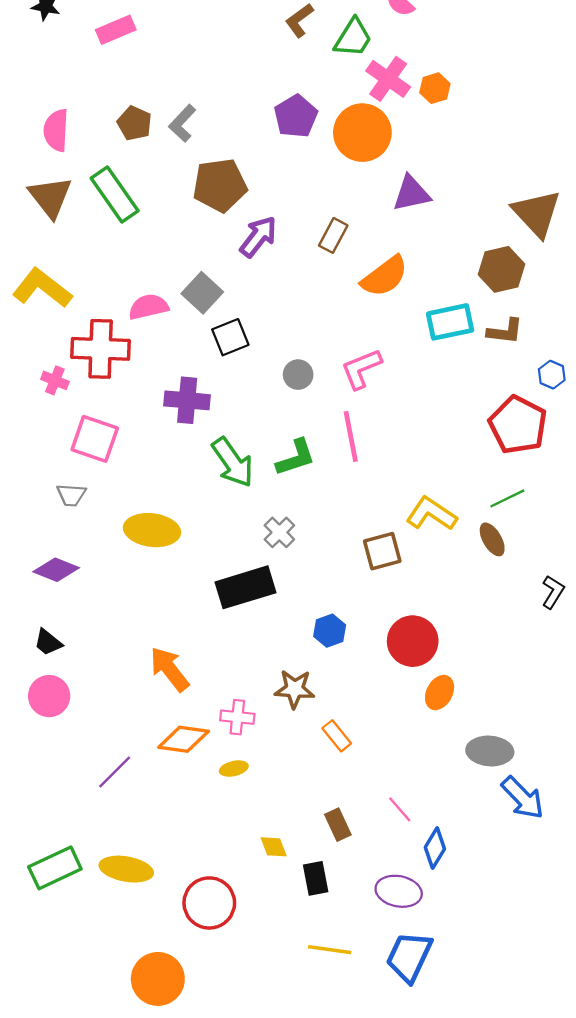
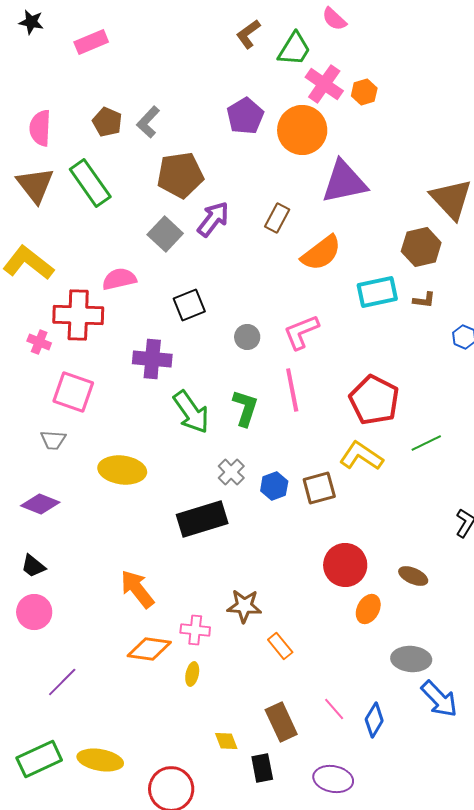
purple triangle: (411, 193) -> (344, 182), size x1.4
gray square: (202, 293) -> (165, 234), moved
brown L-shape: (505, 331) -> (424, 300), size x0.7
red pentagon: (518, 425) -> (374, 400), moved
green L-shape: (296, 458) -> (245, 408), turned -54
brown ellipse: (492, 539) -> (413, 576), moved, turned -36
blue hexagon: (330, 631) -> (274, 486), moved
yellow ellipse: (234, 769) -> (192, 674), turned -65
purple line: (115, 772) -> (62, 682), moved
brown rectangle: (338, 825) -> (281, 722), size x1.4
blue diamond: (435, 848) -> (374, 720), moved

